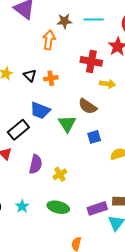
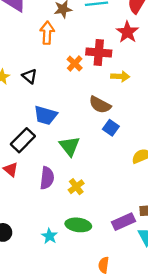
orange cross: (51, 78) -> (75, 64), moved, turned -32
green triangle: (67, 124) -> (70, 146), moved
blue square: (94, 137) -> (111, 128), moved, turned -32
cyan star: (22, 206) -> (49, 236), moved

